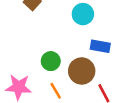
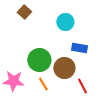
green circle: (51, 61) -> (39, 60), size x1.5

